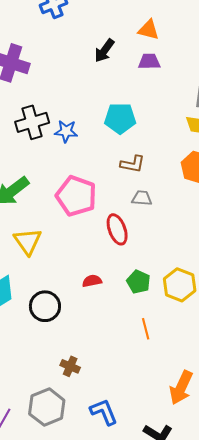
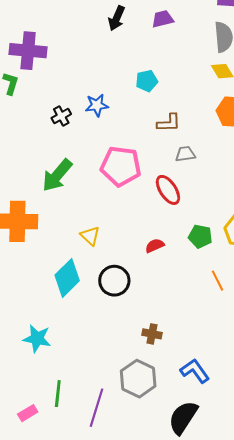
cyan pentagon: (120, 118) -> (147, 81), size x0.7
black cross: (32, 122) -> (61, 116), moved, size x0.6
yellow triangle: (28, 241) -> (90, 236), moved, size x0.7

